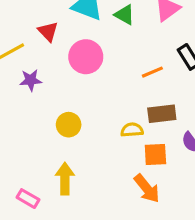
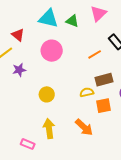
red triangle: (48, 31) -> (18, 35), moved
orange arrow: (147, 188) -> (84, 127), moved

